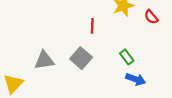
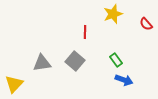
red semicircle: (151, 17) -> (146, 24), moved

